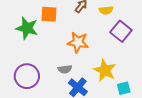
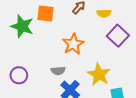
orange star: (78, 42) -> (73, 44), turned 30
purple circle: (27, 76) -> (19, 75), size x0.7

